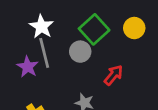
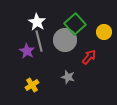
yellow circle: (134, 28) -> (104, 32), moved
gray circle: (80, 52) -> (65, 40), size x1.5

